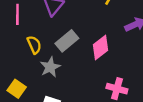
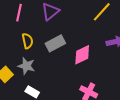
gray star: (50, 67) -> (26, 66), moved, turned 30

